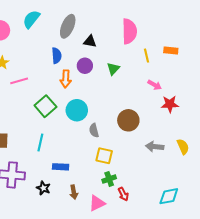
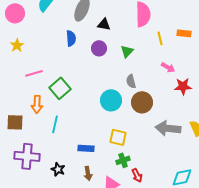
orange arrow: (66, 79) -> (37, 104), moved
pink line: (19, 81) -> (34, 73), moved
cyan circle: (77, 110) -> (111, 100), moved
gray semicircle: (94, 130) -> (131, 81), moved
gray arrow: (155, 147) -> (168, 128), size x1.4
blue rectangle: (61, 167) -> (86, 148), moved

